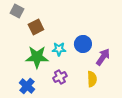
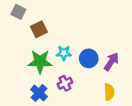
blue circle: (83, 44) -> (89, 58), moved
yellow semicircle: (92, 79) -> (109, 92), moved
blue cross: (27, 86) -> (39, 93), moved

